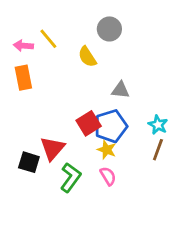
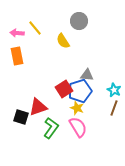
gray triangle: (120, 90) -> (87, 75), moved
red triangle: (53, 148) -> (38, 107), turned 30
pink semicircle: (108, 176) -> (78, 127), size x1.5

